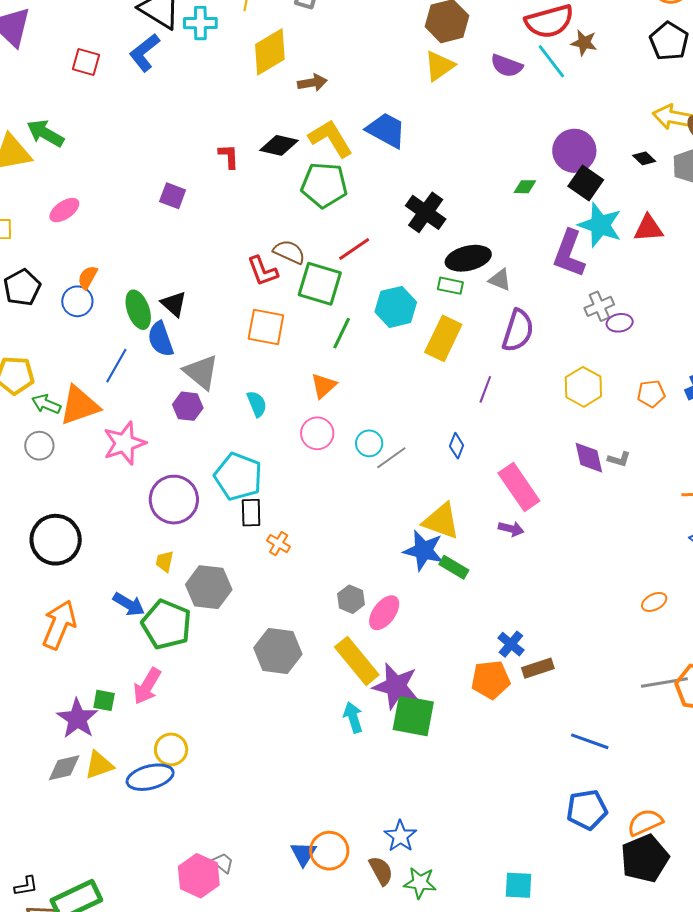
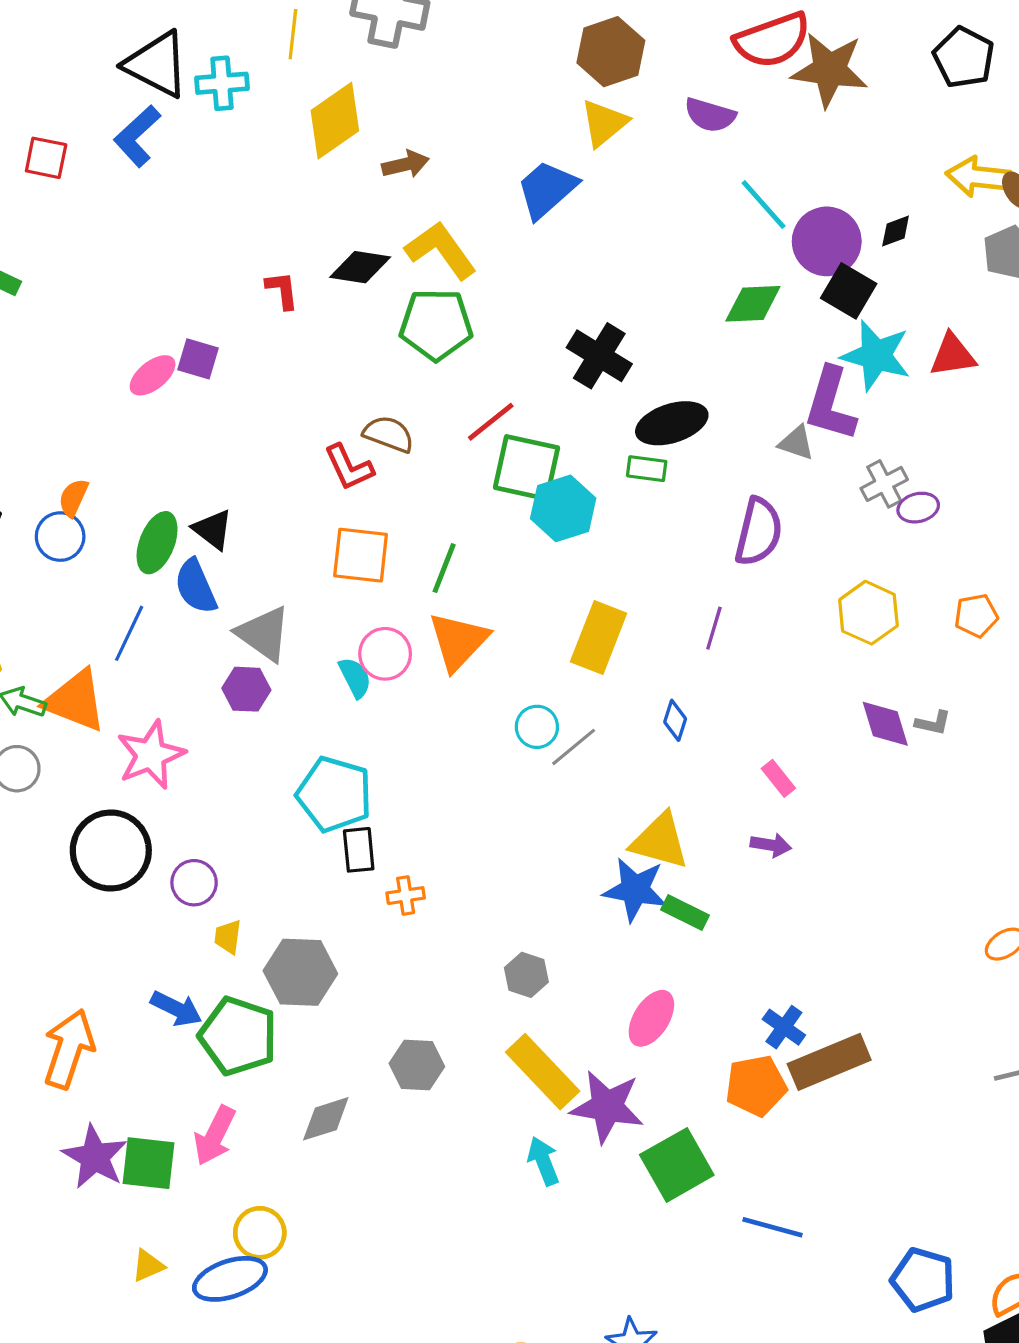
brown star: (584, 43) -> (830, 70), size x1.8
cyan line: (551, 61) -> (764, 205), moved
blue trapezoid: (386, 130) -> (547, 189), moved, turned -66
black diamond: (644, 158) -> (896, 231), moved, turned -60
green diamond: (525, 187) -> (753, 304), size x1.6
pink ellipse: (64, 210) -> (153, 375), moved
gray triangle: (500, 280) -> (796, 443), moved
green square: (320, 284) -> (527, 468), moved
green ellipse: (138, 310) -> (157, 543), turned 45
green line: (342, 333) -> (444, 568), moved
yellow rectangle: (443, 338) -> (599, 638), moved
orange triangle: (324, 386) -> (458, 641), size x1.5
orange triangle: (79, 405) -> (75, 701), turned 45
pink circle: (317, 433) -> (385, 654), moved
pink rectangle: (519, 487) -> (778, 778), size x0.5
purple circle: (174, 500) -> (194, 883), moved, size x0.6
black circle: (56, 540) -> (111, 850), moved
orange cross: (279, 544) -> (406, 896), turned -35
pink ellipse: (384, 613) -> (651, 1018), moved
gray hexagon: (278, 651) -> (417, 1065), size x0.7
brown rectangle: (538, 668) -> (829, 1062), size x1.6
green square: (104, 700) -> (148, 1163), size x1.6
green square: (413, 716) -> (677, 1165), moved, turned -36
purple star: (77, 719) -> (95, 1157), moved
blue line: (590, 741) -> (773, 1227), moved
yellow triangle: (99, 765) -> (148, 1266), size x0.7
gray diamond: (64, 768) -> (326, 1119), moved
blue pentagon: (587, 810) -> (923, 1280), turned 30

